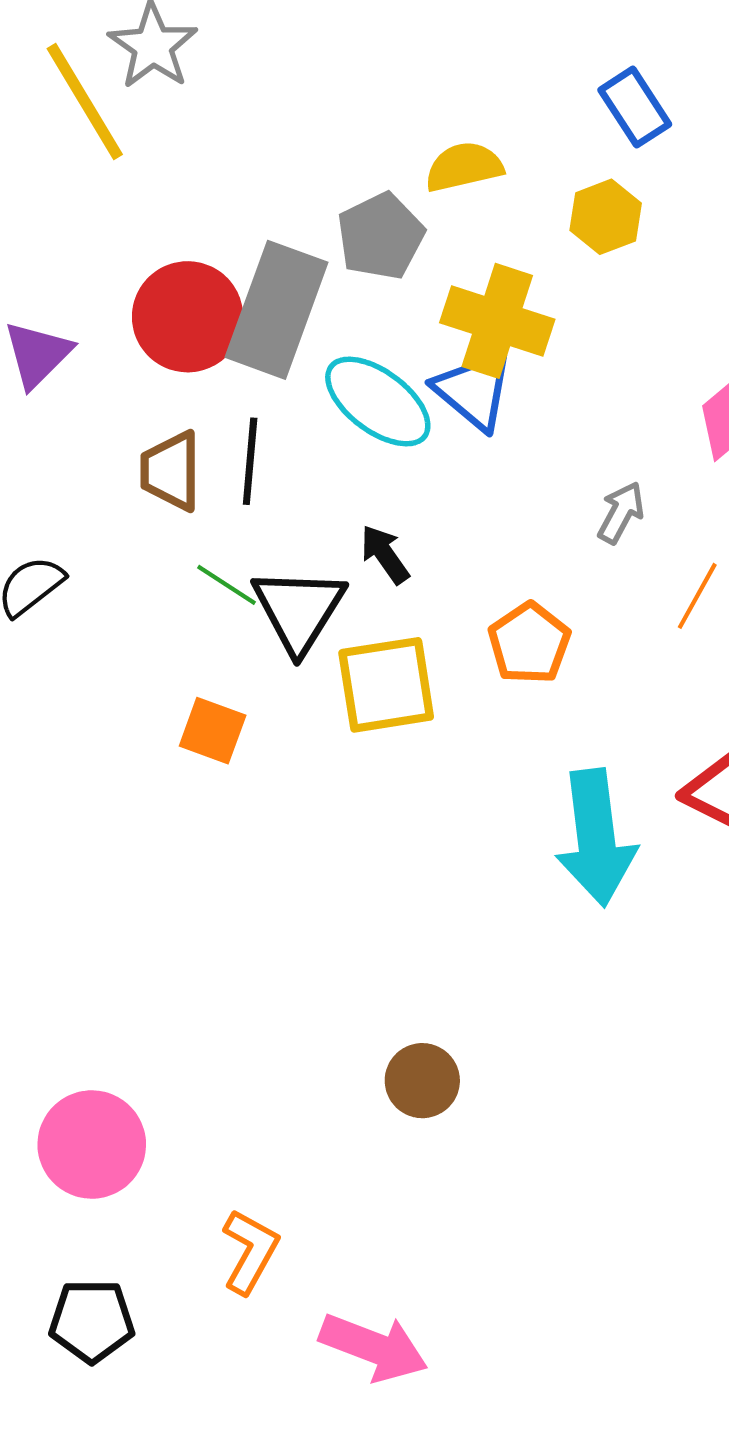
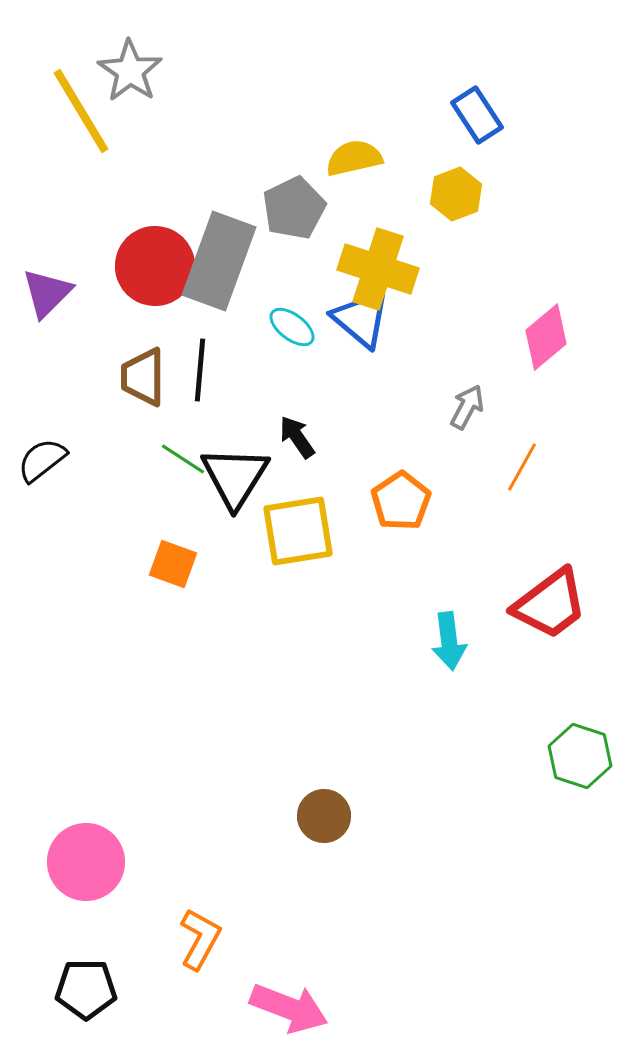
cyan ellipse: (378, 402) -> (292, 327), size x0.6
cyan arrow: (596, 838) -> (449, 641), size x0.6

